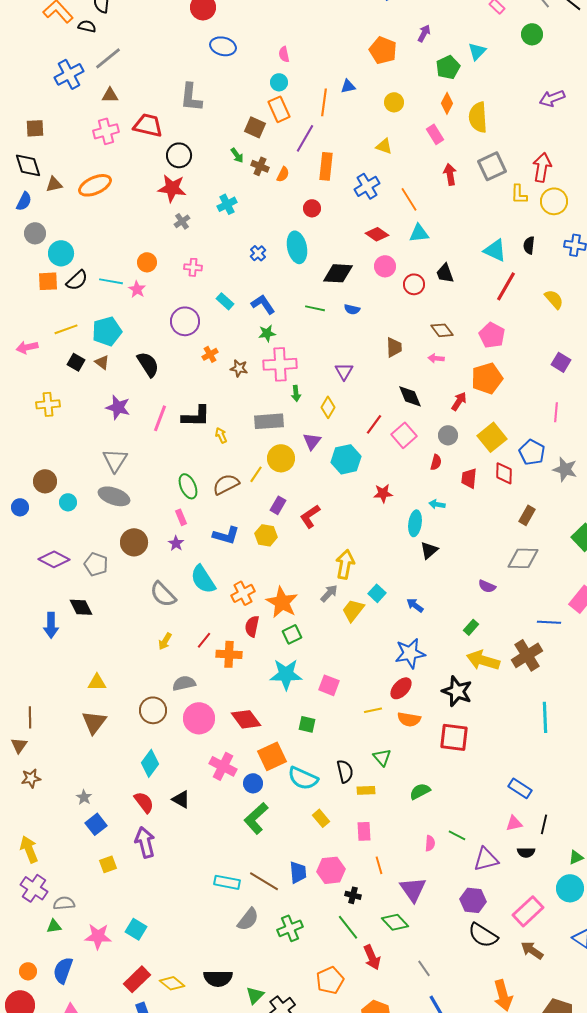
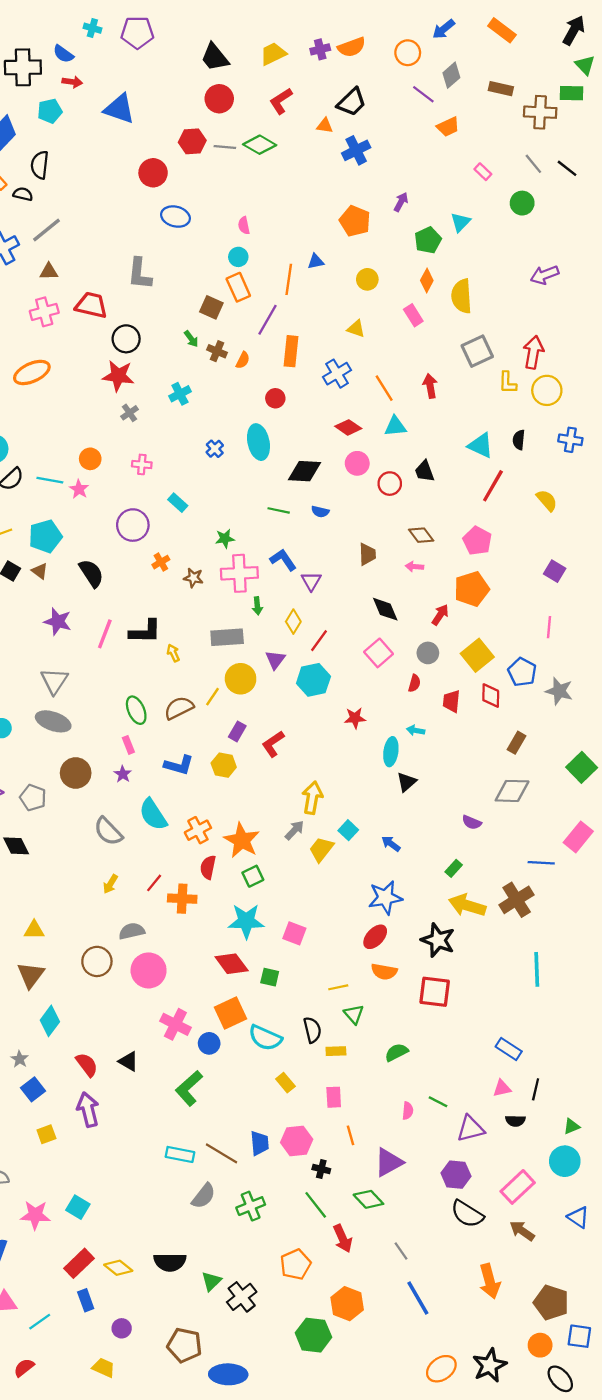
red arrow: (450, 174) -> (430, 386), moved
blue L-shape: (263, 304) -> (283, 560), moved
red line: (374, 424) -> (319, 641), moved
yellow line: (373, 710) -> (338, 987), moved
red diamond: (246, 719) -> (232, 964), moved
cyan diamond: (150, 763) -> (50, 1021), moved
green L-shape: (256, 818) -> (189, 1088), moved
purple triangle: (413, 889) -> (389, 1162), turned 36

